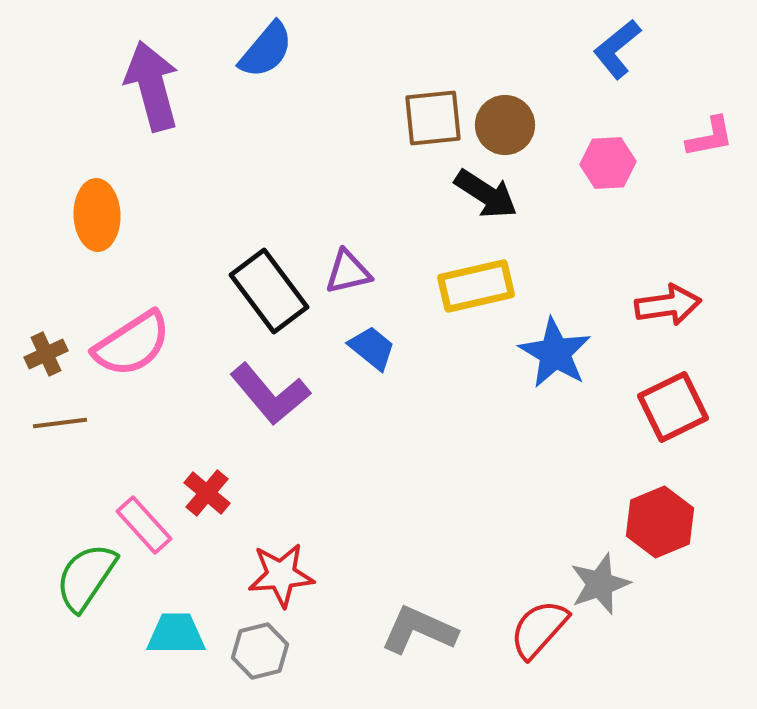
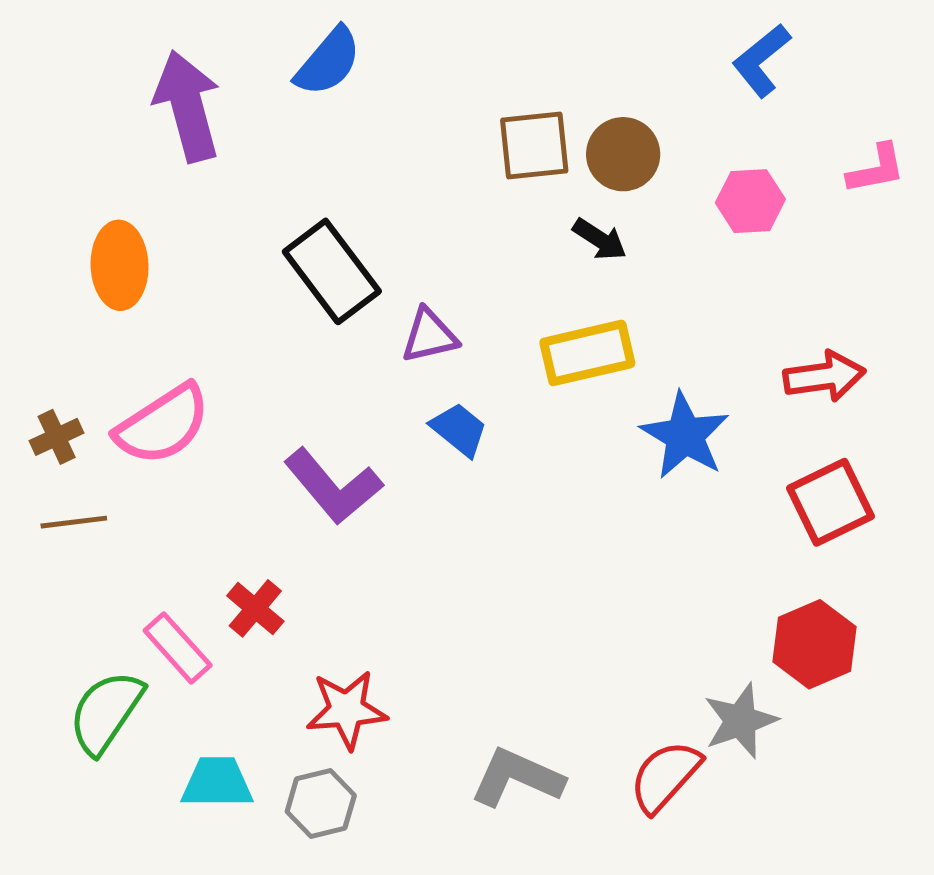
black arrow: (486, 194) -> (600, 239), size x0.7
black rectangle: (269, 291) -> (332, 271), moved

